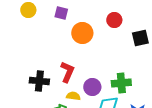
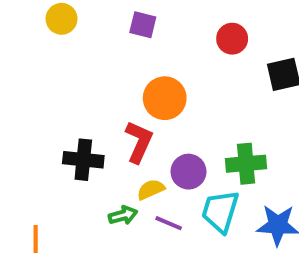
purple square: (61, 13) -> (143, 25), moved
orange circle: (82, 33) -> (165, 98), moved
yellow semicircle: (73, 96) -> (151, 189), turned -32

